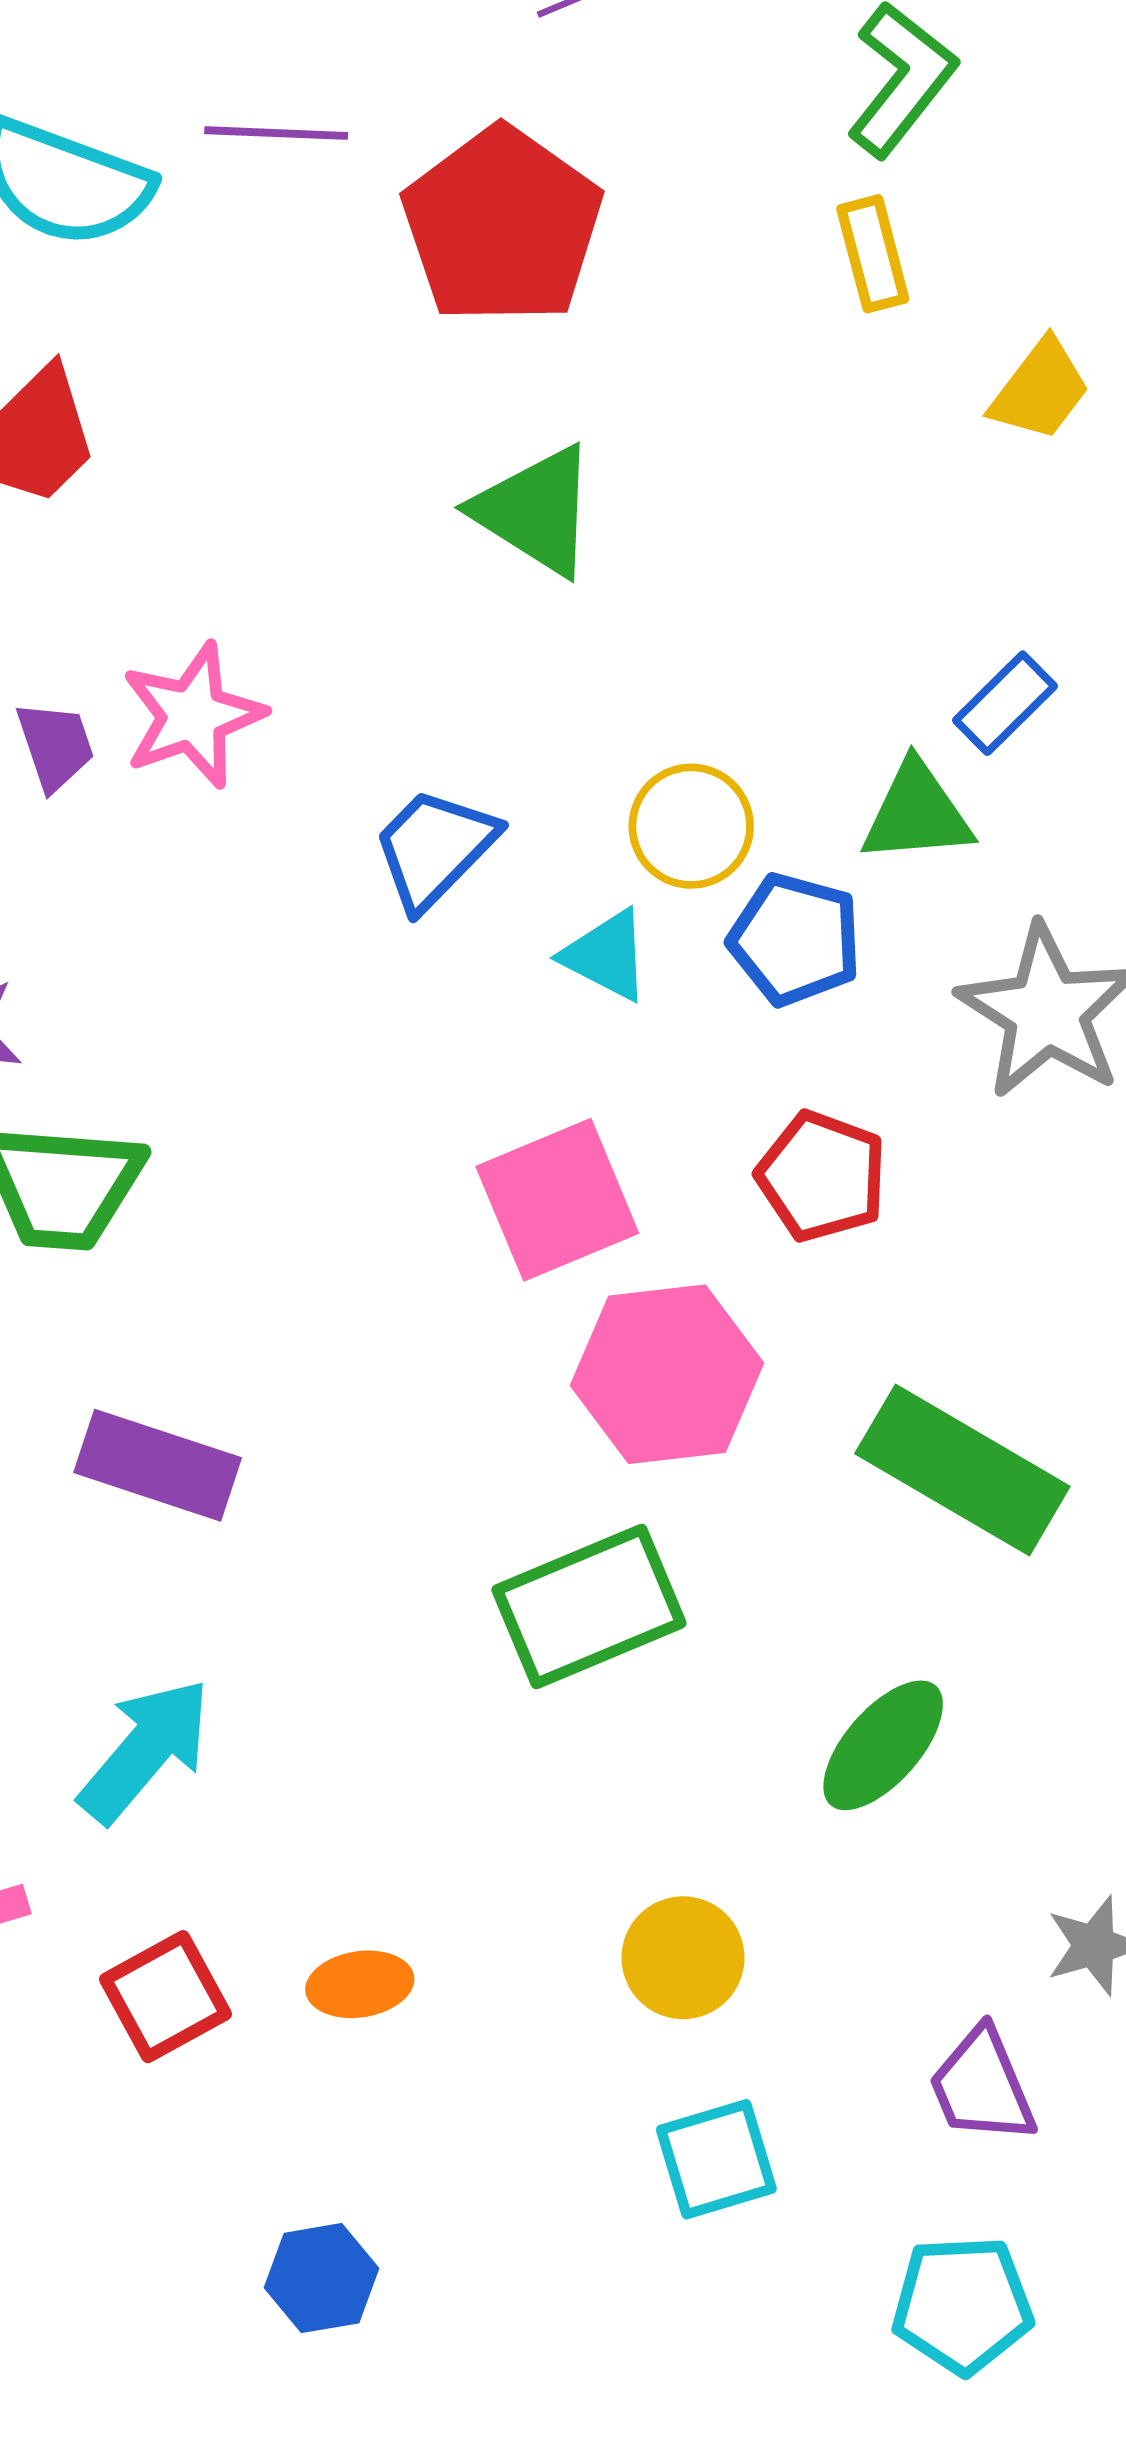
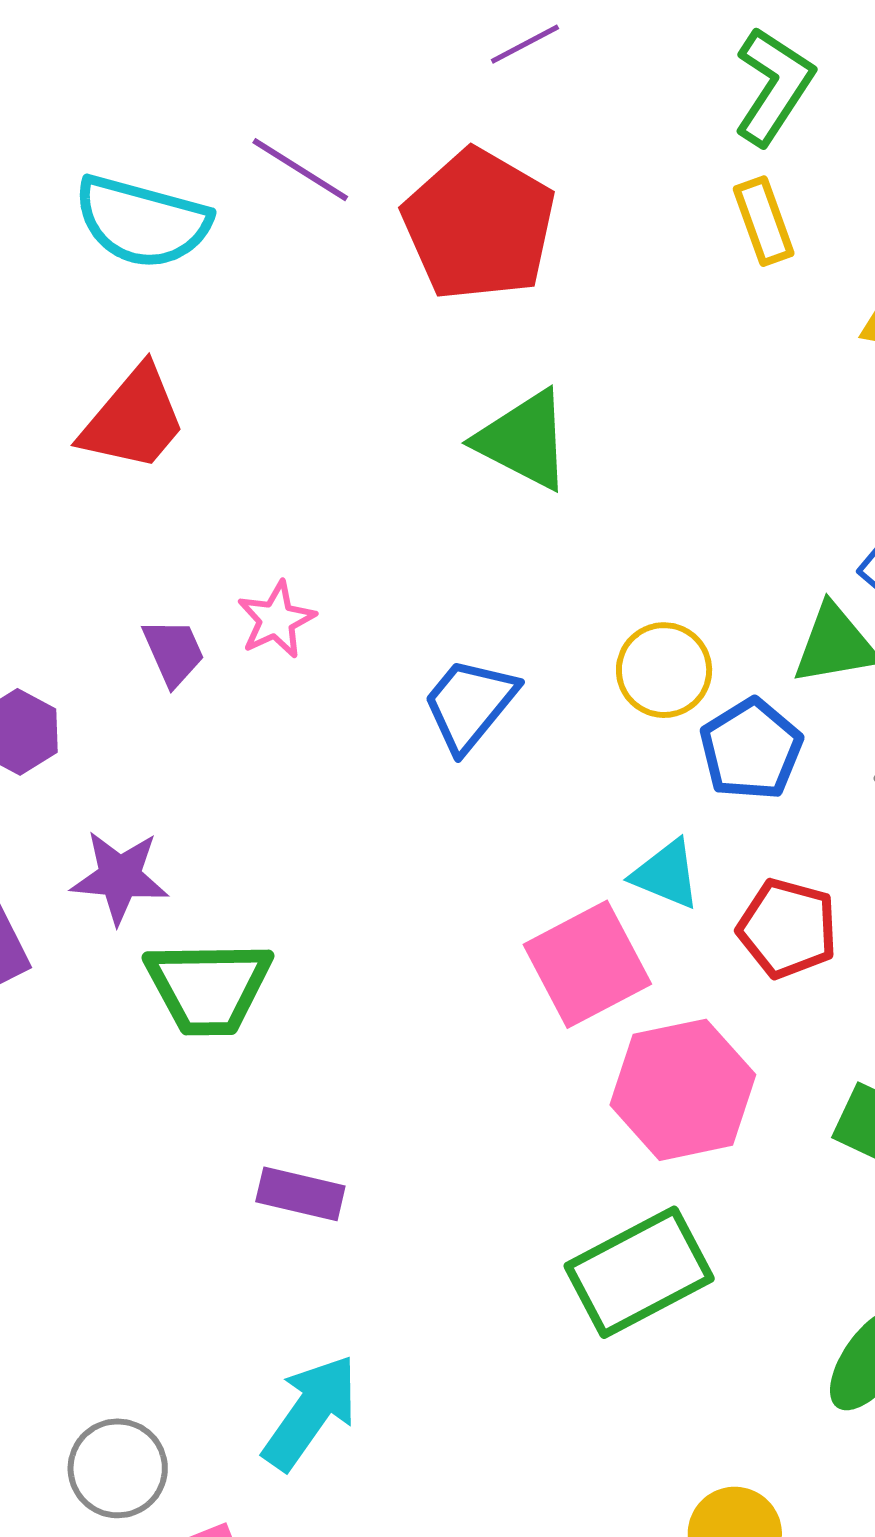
purple line: (276, 133) -> (300, 170), turned 35
pink star: (193, 716) -> (276, 620), size x0.7
blue pentagon: (795, 939) -> (751, 749), turned 30
cyan triangle: (606, 955) -> (666, 874), moved
purple rectangle: (158, 1465) -> (300, 1194), size x0.7

